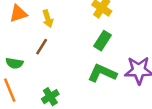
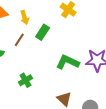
green rectangle: (103, 41) -> (43, 32), moved

